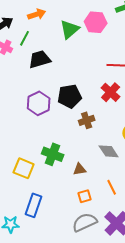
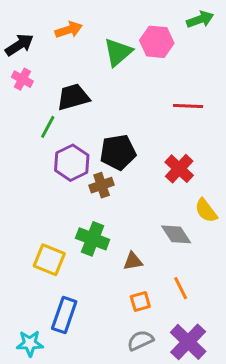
green line: (25, 38) -> (48, 127), moved
red cross: (111, 92) -> (179, 169), moved
brown cross: (87, 120) -> (102, 185), moved
gray semicircle: (85, 222) -> (140, 340), size x0.7

